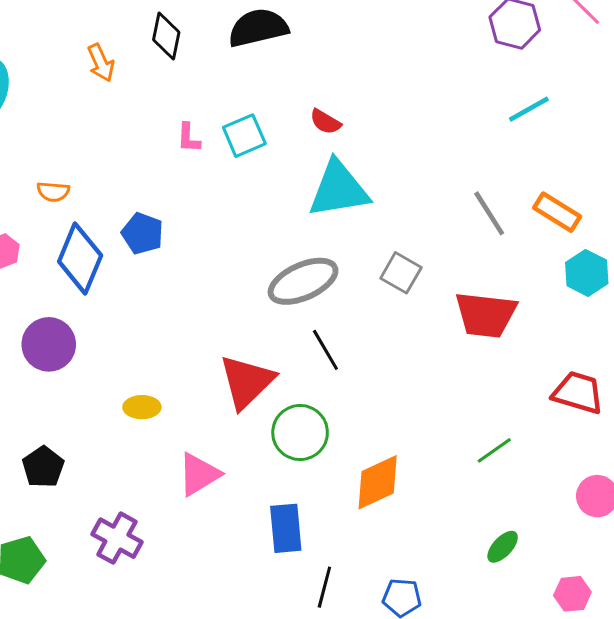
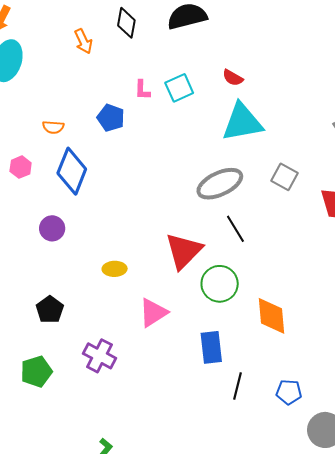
blue pentagon: (142, 233) -> (111, 118), moved
purple circle: (49, 344) -> (52, 228), size x0.7
orange diamond: (378, 482) -> (271, 316), turned -69

